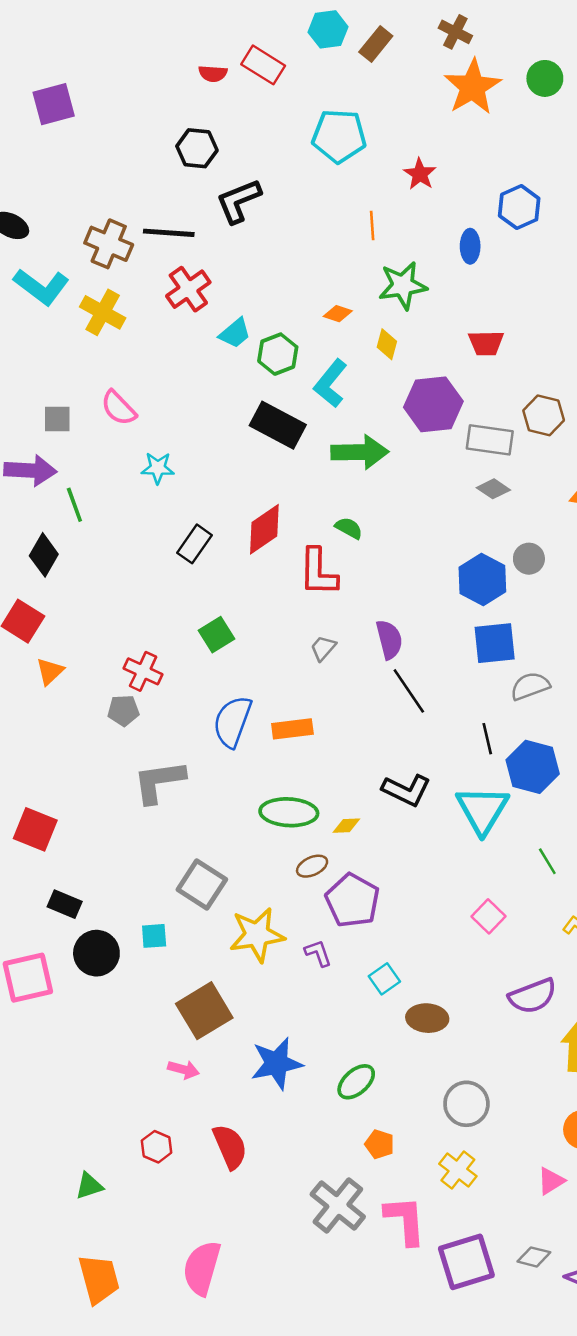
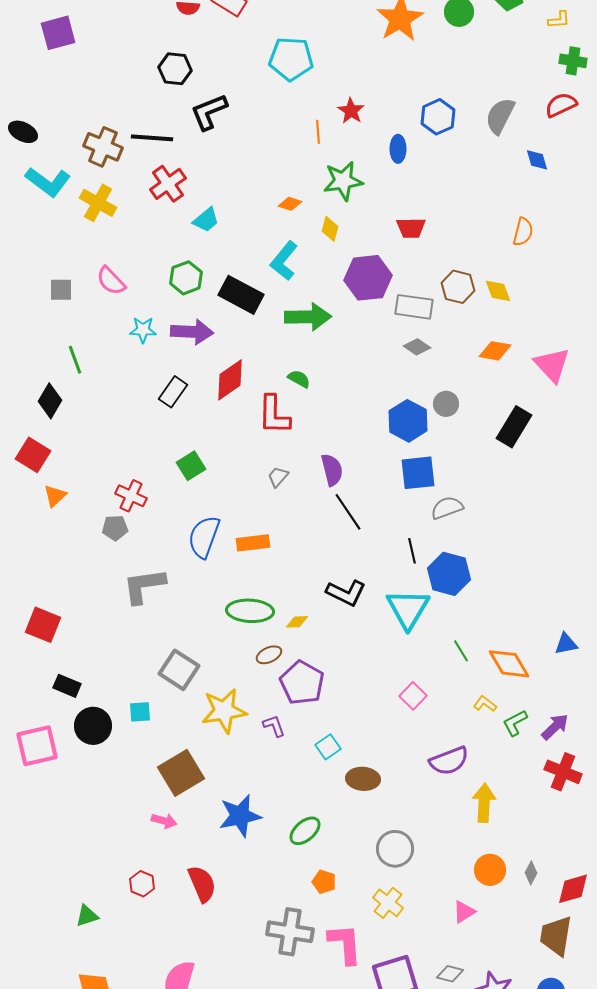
red star: (420, 174) -> (351, 111), moved
green hexagon: (278, 354) -> (186, 278), moved
purple arrow: (30, 470) -> (192, 332), moved
gray cross: (338, 1206) -> (290, 932), turned -30

